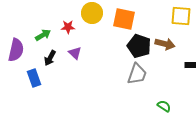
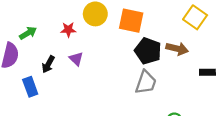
yellow square: (181, 16) -> (195, 17), turned 30
green arrow: (43, 35) -> (28, 33), moved

